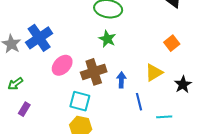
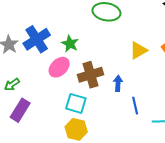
green star: (107, 39) -> (70, 44), moved
yellow triangle: (154, 73) -> (138, 50), moved
purple rectangle: (24, 109) -> (20, 110), size x1.6

